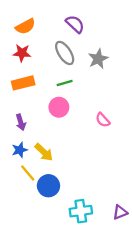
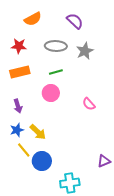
purple semicircle: (75, 24) -> (75, 21), moved
orange semicircle: (25, 26) -> (33, 19), moved
gray ellipse: (65, 53) -> (56, 46), turned -55
purple triangle: (120, 212) -> (104, 161), moved

